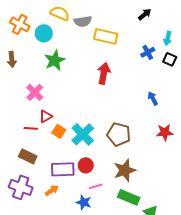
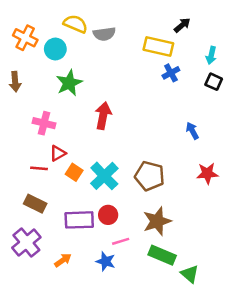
yellow rectangle: (106, 36) -> (158, 46), moved
blue cross: (148, 52) -> (171, 73), moved
red arrow: (104, 73) -> (103, 116), moved
pink cross: (35, 92) -> (44, 123), turned -30
purple cross: (21, 187) -> (26, 243), turned 30
orange arrow: (52, 190) -> (63, 260), moved

